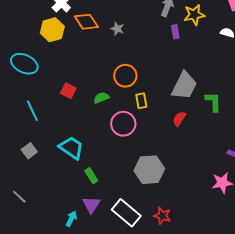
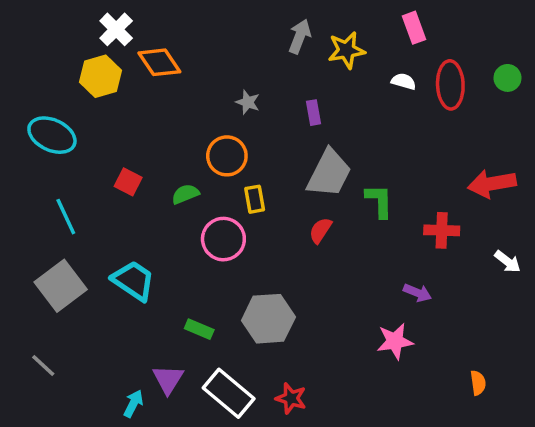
gray star: (117, 29) -> (248, 102), moved
purple rectangle: (175, 32) -> (314, 113), moved
gray square: (29, 151) -> (61, 286), size x1.8
green rectangle: (91, 176) -> (199, 329), moved, turned -35

